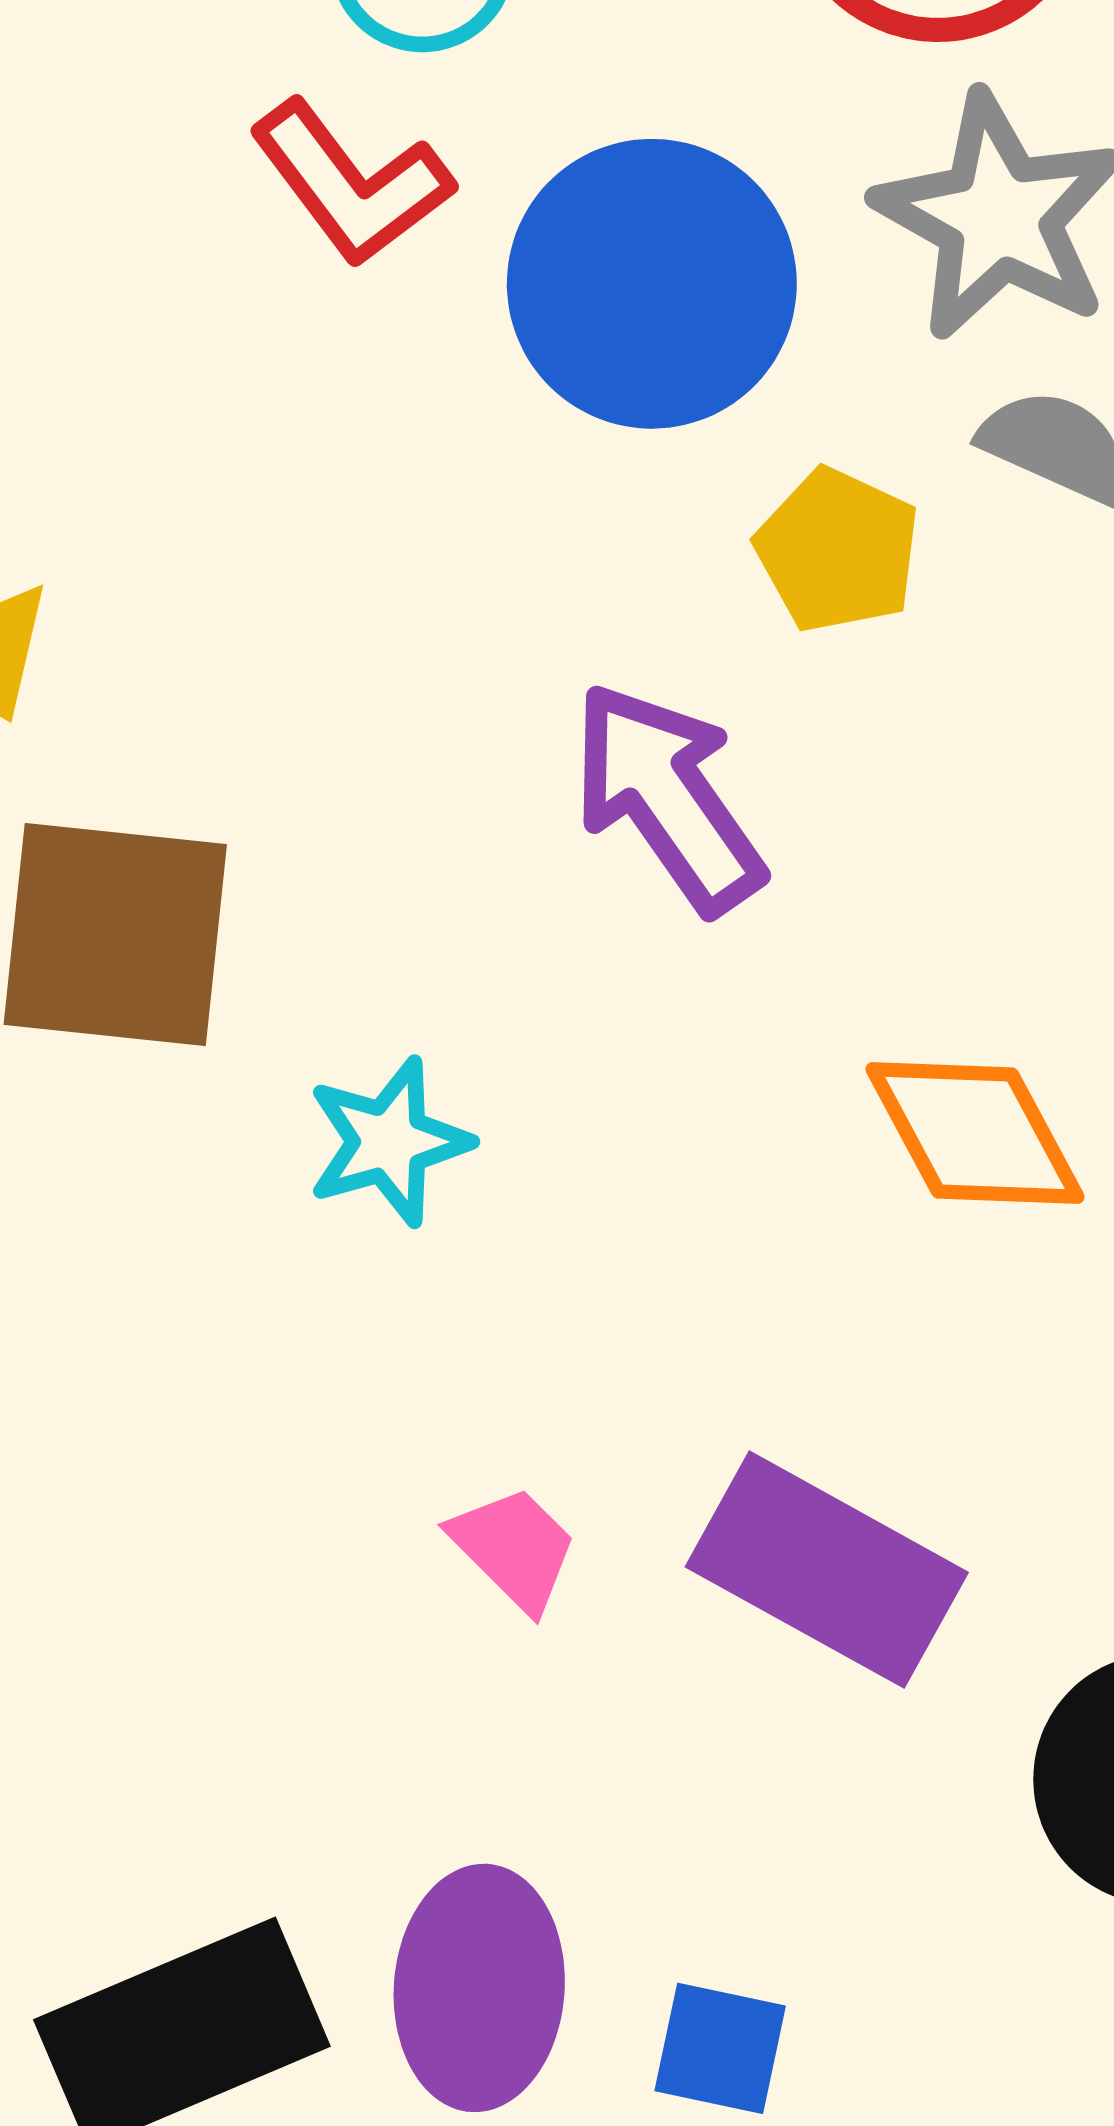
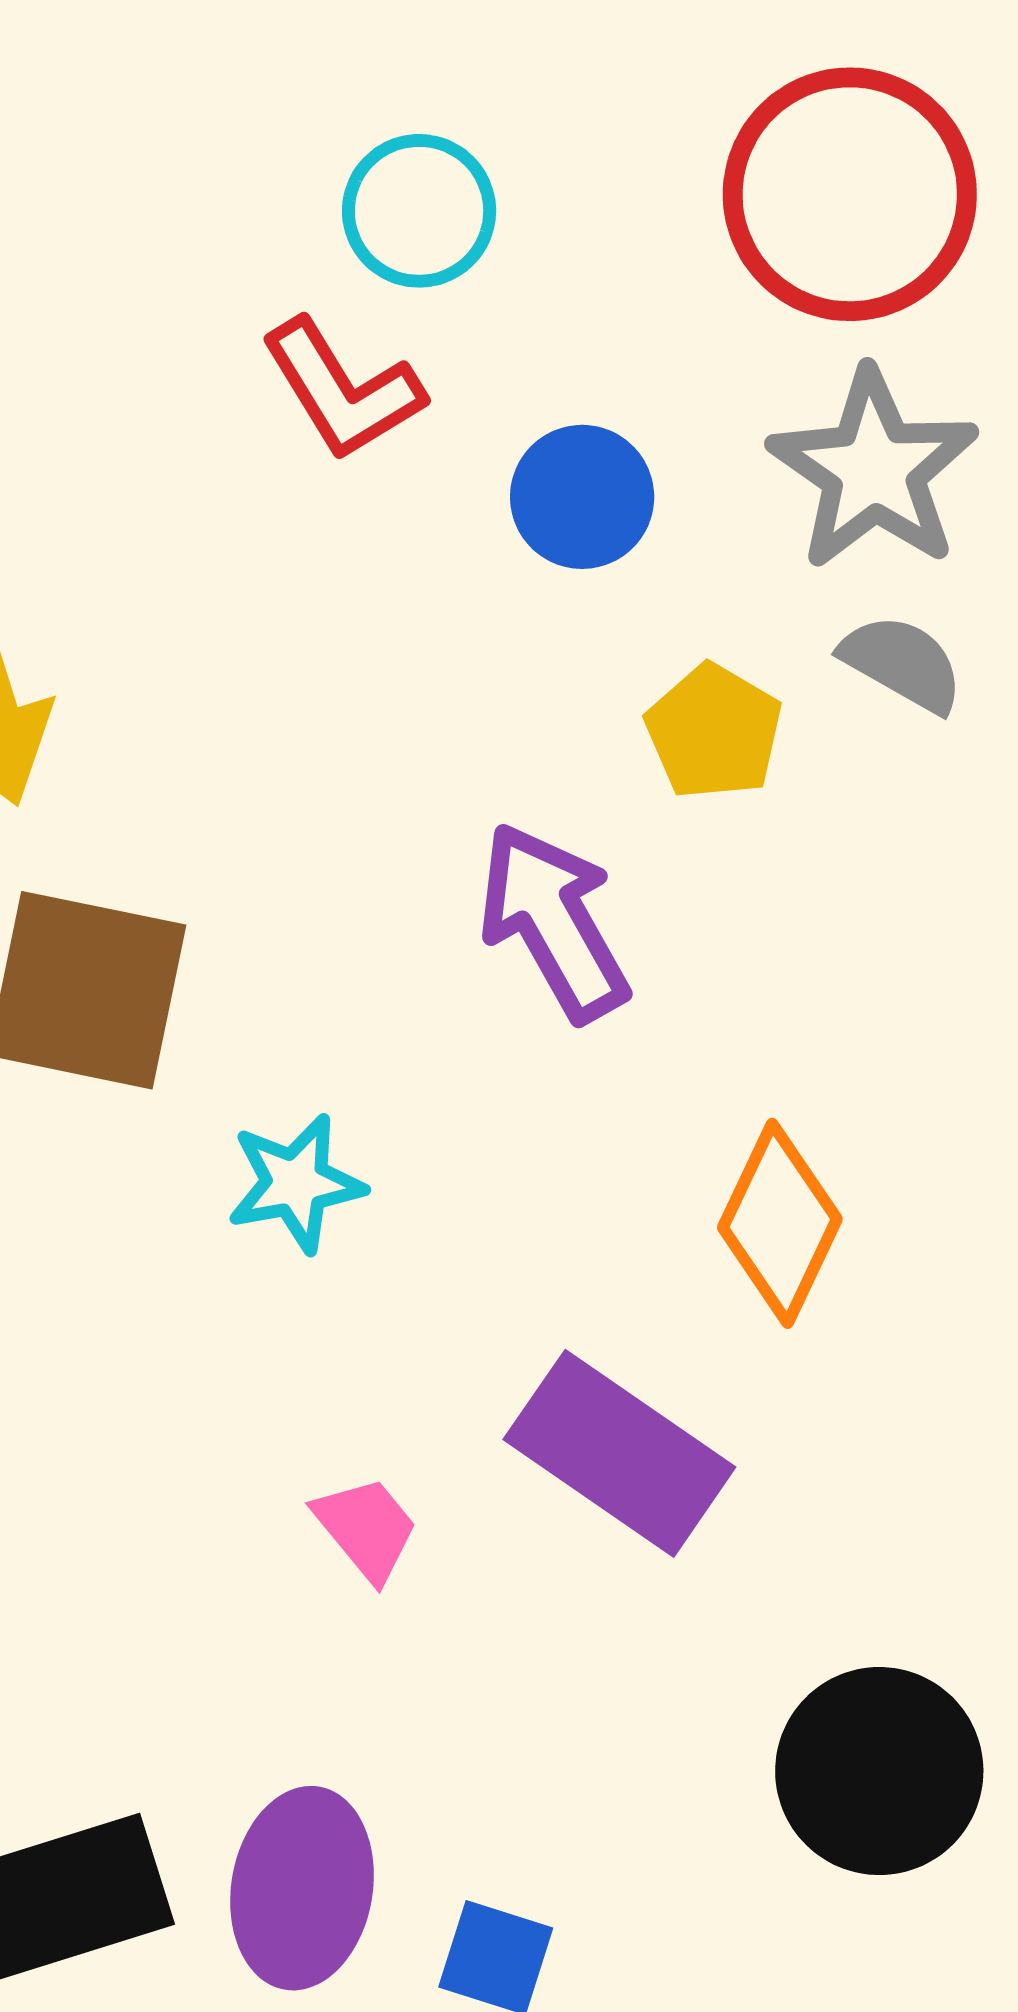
blue circle: (652, 284) -> (582, 497), size x0.6
orange diamond: (975, 1133) -> (780, 1223), turned 48
purple rectangle: (827, 1570) -> (619, 1453), moved

